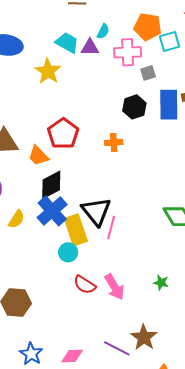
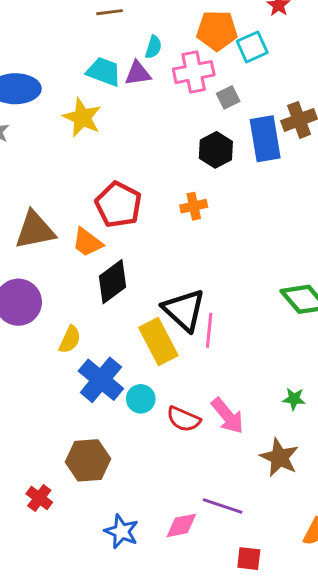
blue cross: (52, 211) -> (101, 380), moved
cyan circle: (68, 252) -> (141, 399), moved
brown star: (144, 337) -> (279, 457), moved
purple line: (117, 348) -> (223, 506), moved

